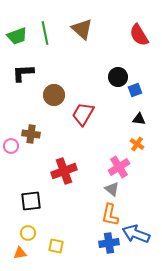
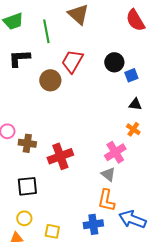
green line: (45, 33) -> (46, 31), moved
red trapezoid: (83, 114) -> (72, 61), moved
brown cross: (31, 134) -> (27, 143), moved
blue cross: (109, 243) -> (93, 224), moved

